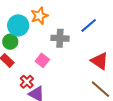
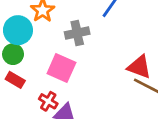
pink square: (42, 60) -> (61, 68), size x1.5
red triangle: (100, 61) -> (139, 67), moved

